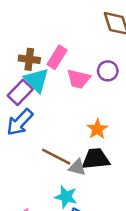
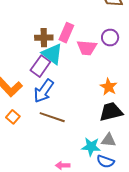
brown line: (56, 157) -> (52, 117), moved
gray triangle: (77, 167) -> (109, 140), moved

